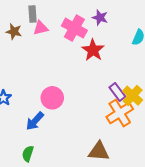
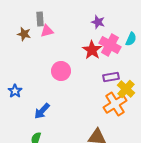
pink cross: (74, 28) -> (110, 45), moved
purple rectangle: (117, 92) -> (111, 77), moved, turned -63
pink circle: (52, 98) -> (61, 71), moved

